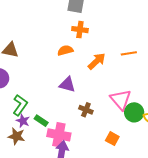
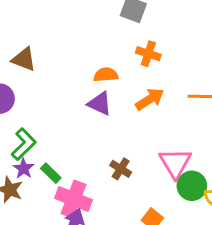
orange cross: (80, 30) -> (148, 54), moved
purple triangle: (67, 85) -> (100, 104), moved

